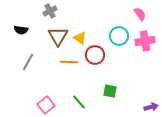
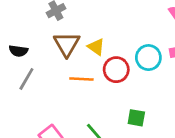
black semicircle: (21, 30) -> (18, 51), moved
cyan circle: (119, 36) -> (148, 58), moved

